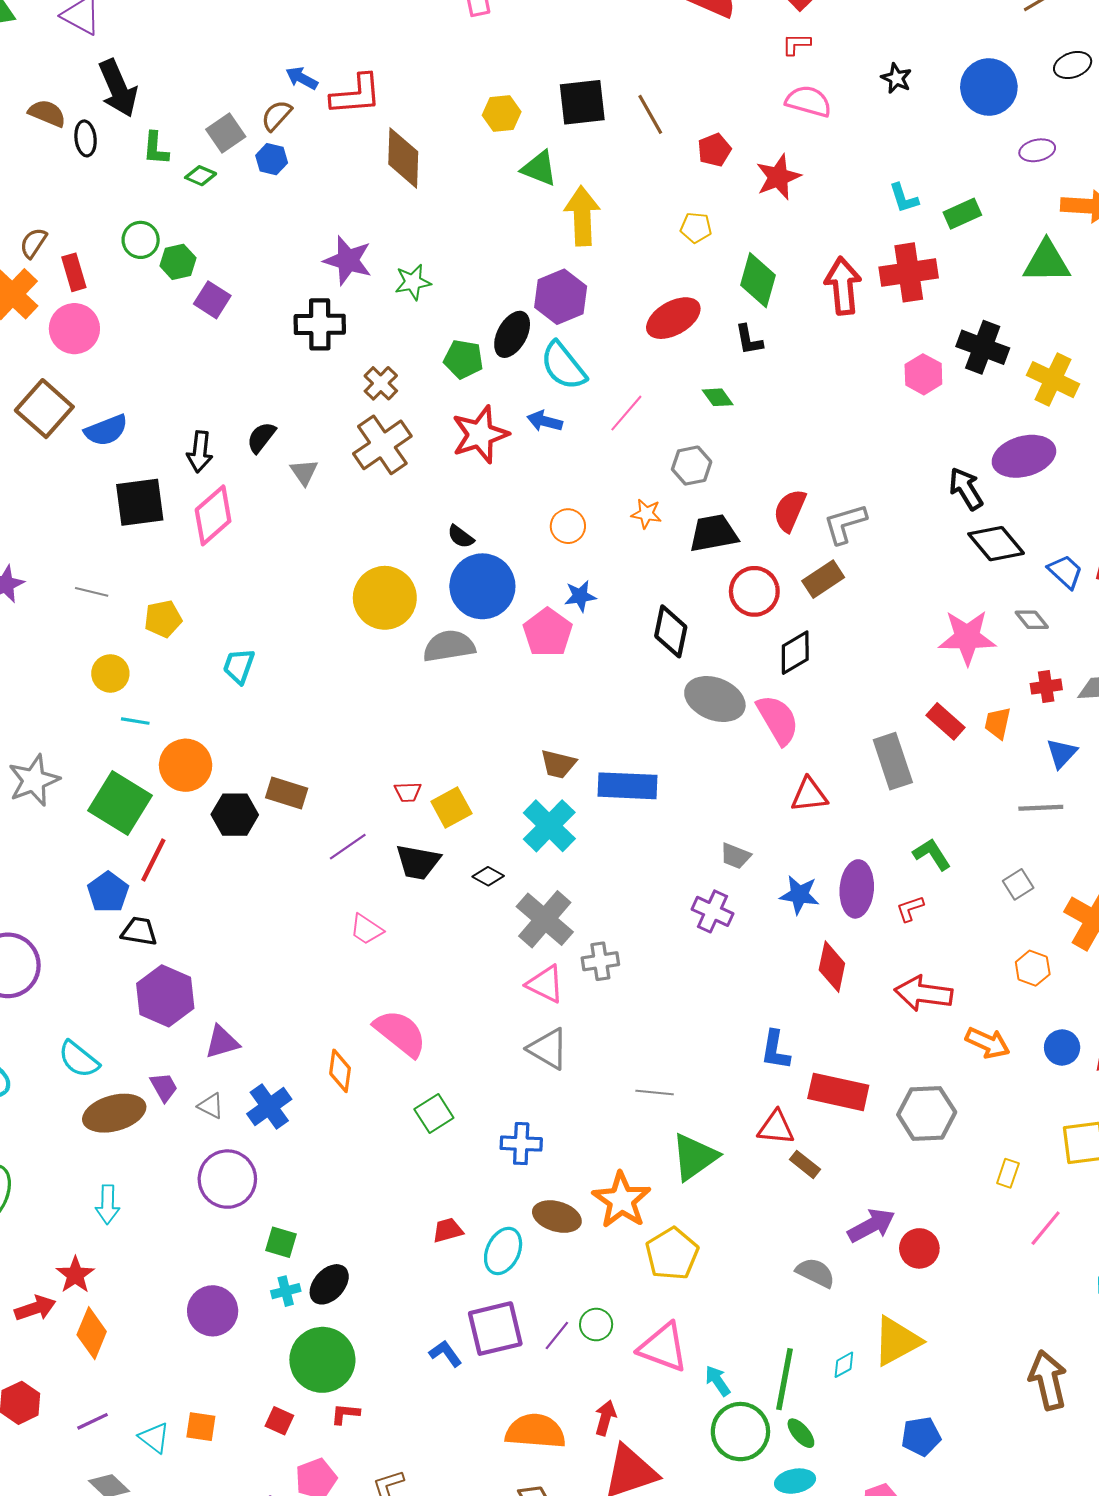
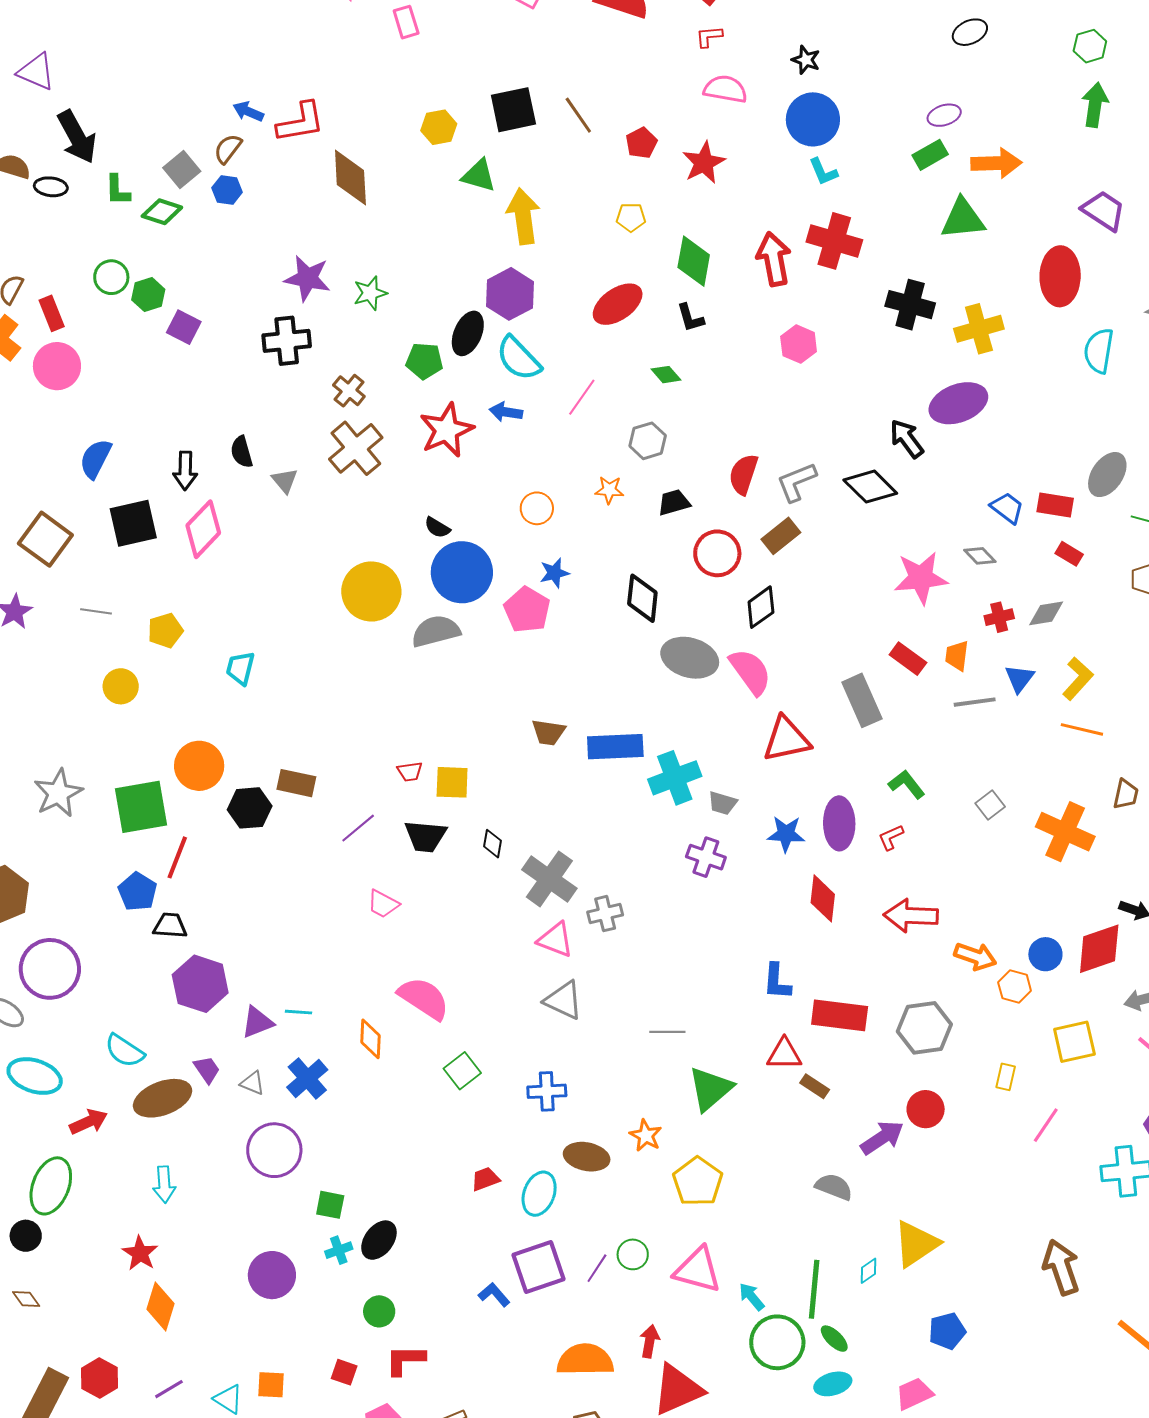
blue circle: (989, 87) -> (813, 119), moved
black ellipse: (86, 138) -> (51, 187), turned -72
green diamond: (201, 176) -> (162, 212), size x1.4
green rectangle: (962, 214) -> (930, 155), moved
red cross: (909, 272) -> (834, 241), turned 30
pink hexagon: (923, 374) -> (799, 344), moved
yellow cross: (1053, 380) -> (979, 329), turned -36
brown square: (44, 409) -> (45, 539), moved
blue semicircle: (106, 430) -> (96, 459), turned 144
black semicircle: (261, 437) -> (242, 452), turned -48
black trapezoid: (713, 533) -> (674, 502), size x0.7
black diamond: (996, 544) -> (870, 487), moved
cyan line: (135, 721) -> (298, 1012), moved
red triangle: (809, 795) -> (786, 739), size x1.4
green square: (120, 803) -> (141, 807), turned -36
yellow square: (451, 808) -> (452, 782), turned 36
gray line: (1041, 808) -> (975, 702), moved
cyan cross: (549, 826) -> (675, 778), moved, turned 30
black diamond: (488, 876) -> (492, 844), turned 76
orange hexagon: (1033, 968) -> (1015, 987), moved
orange star: (622, 1200) -> (646, 1136), size x0.6
red circle: (919, 1248) -> (926, 1109), moved
red arrow: (35, 1308) -> (89, 1122), moved
green circle: (322, 1360) -> (379, 1311), size x0.5
red L-shape: (345, 1414) -> (405, 1360), size x1.5

